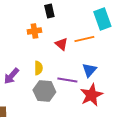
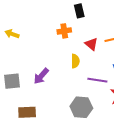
yellow semicircle: (38, 68) -> (75, 61), moved
gray hexagon: (44, 91) -> (81, 107), moved

